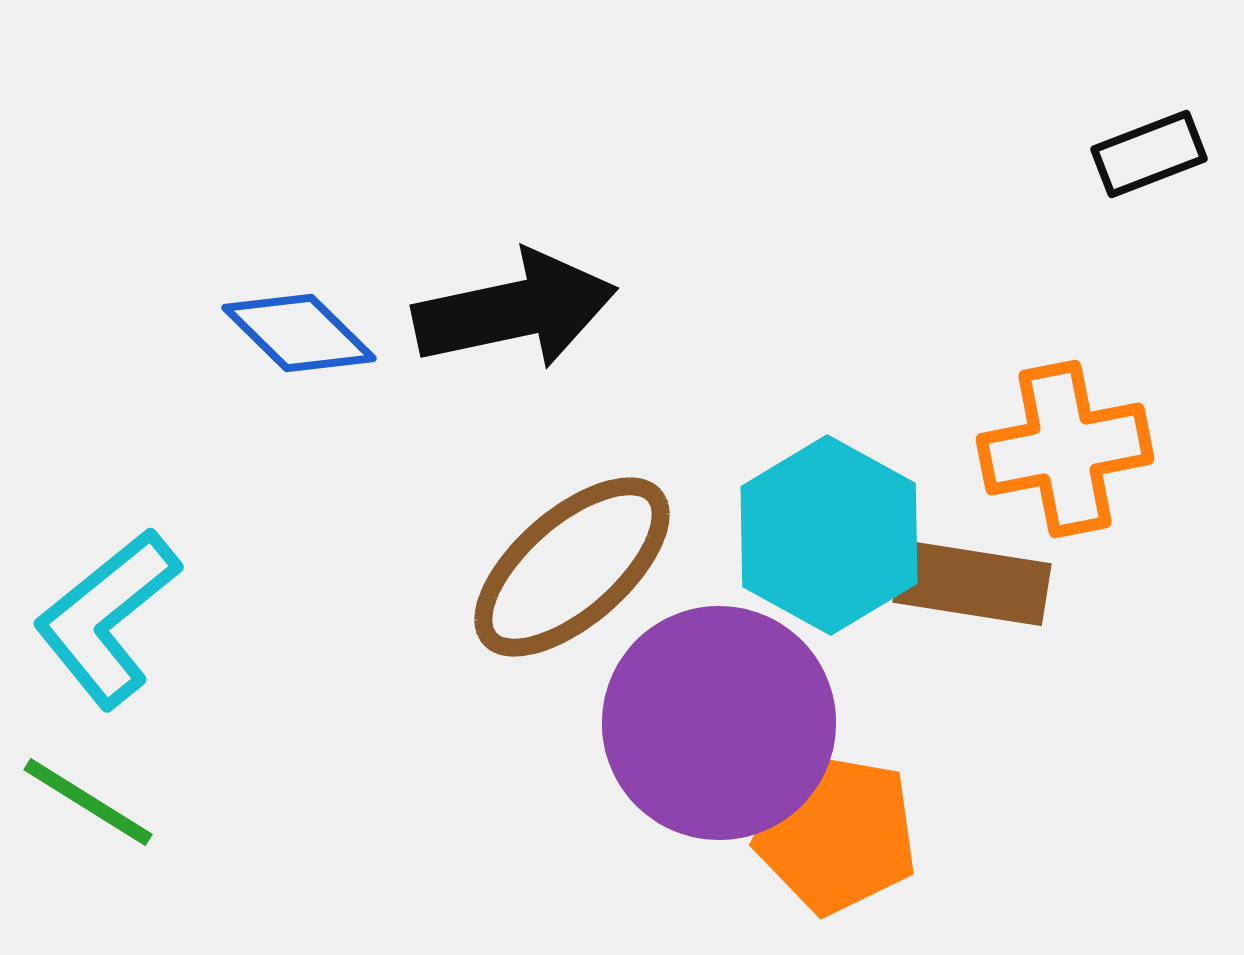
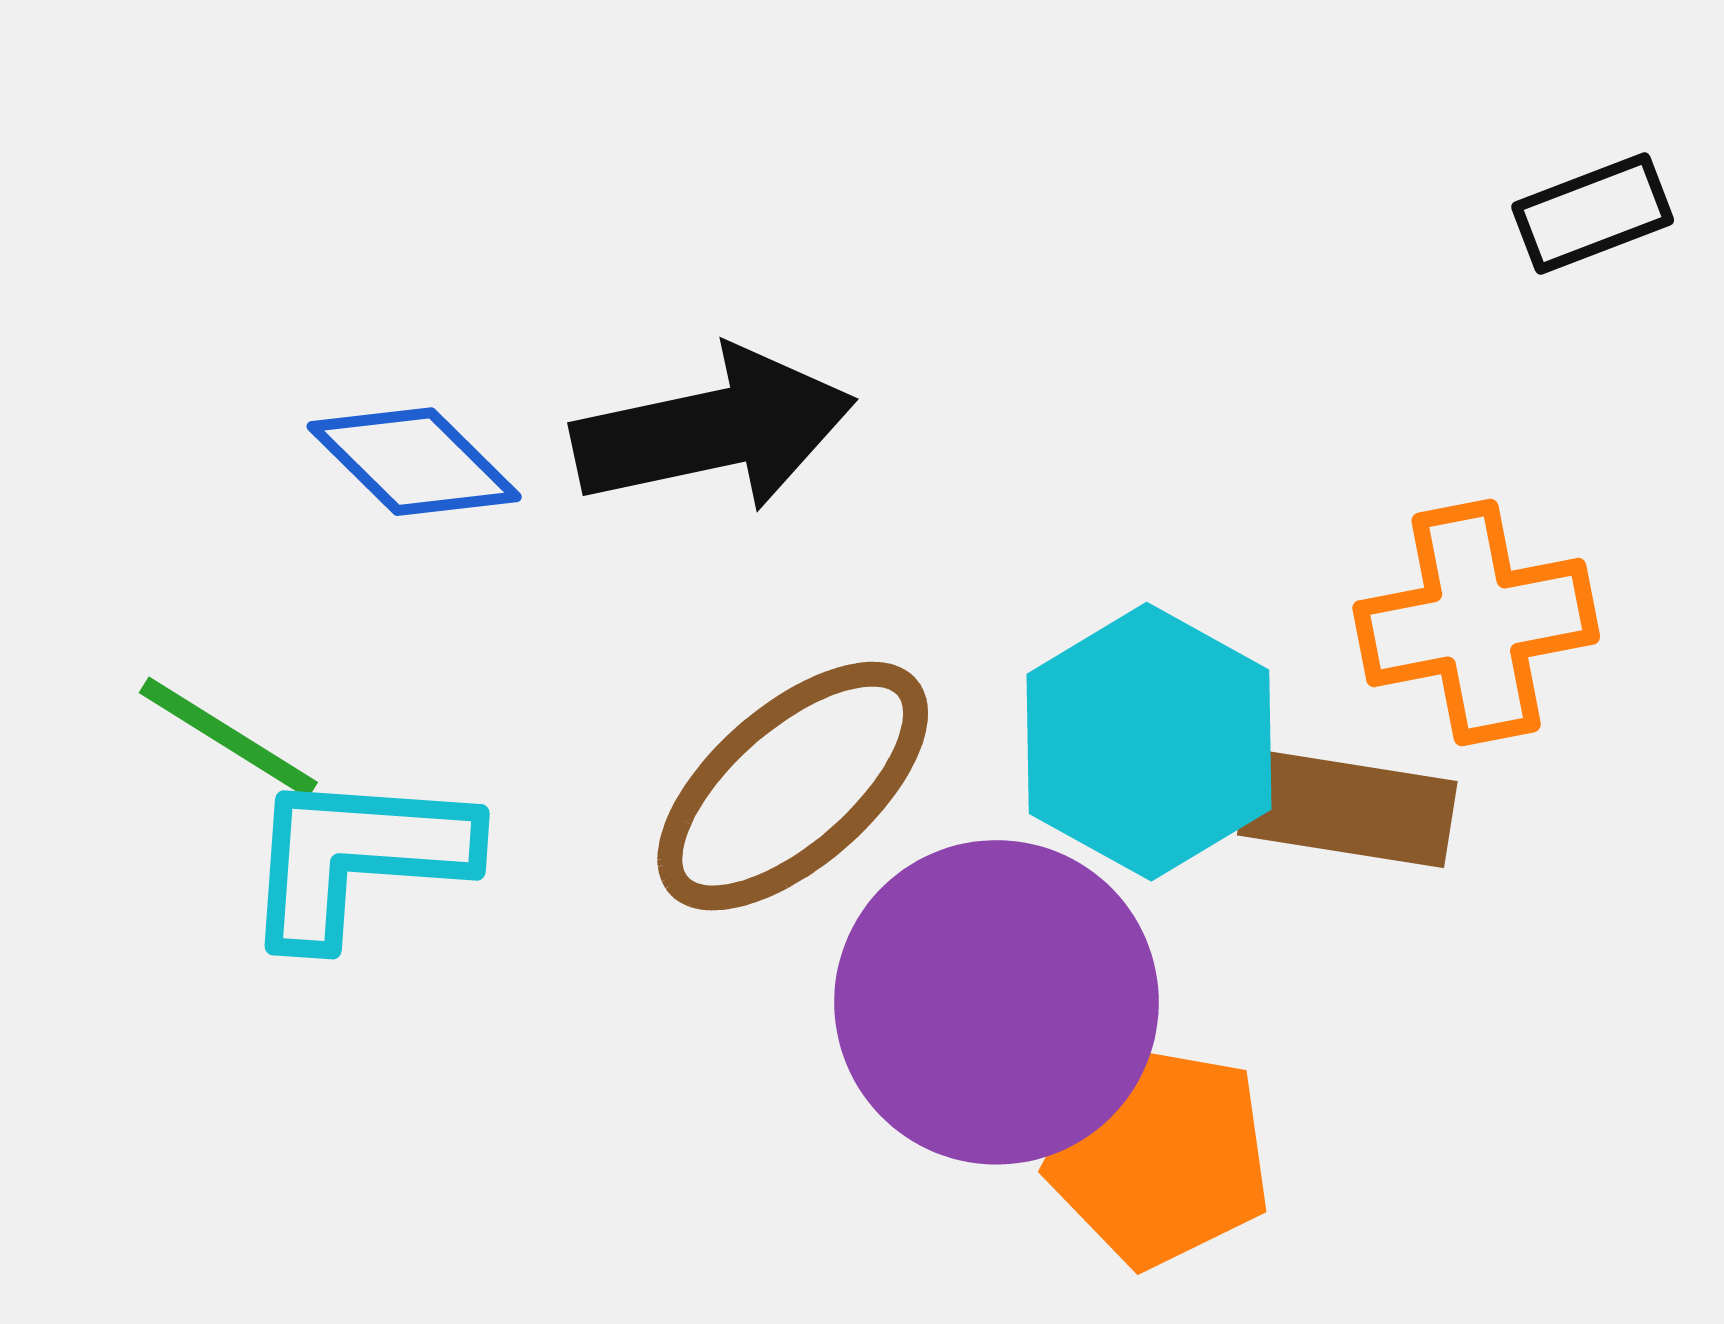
cyan L-shape: (107, 618) -> (357, 857), moved, turned 43
green line: (88, 802) -> (228, 738), moved

